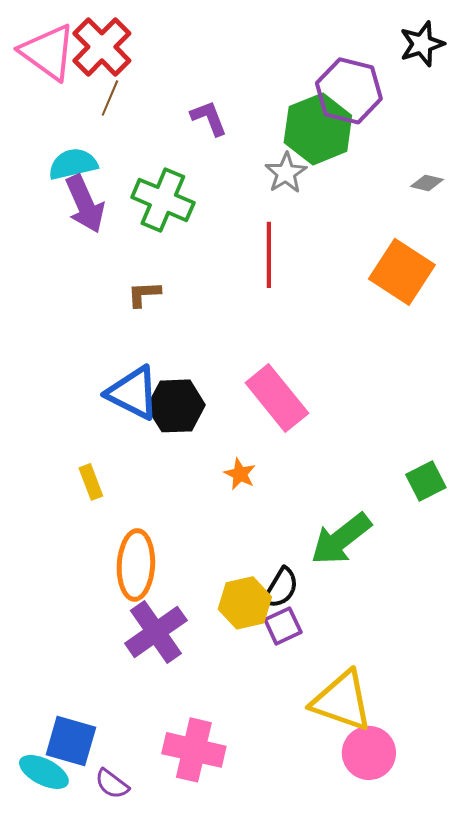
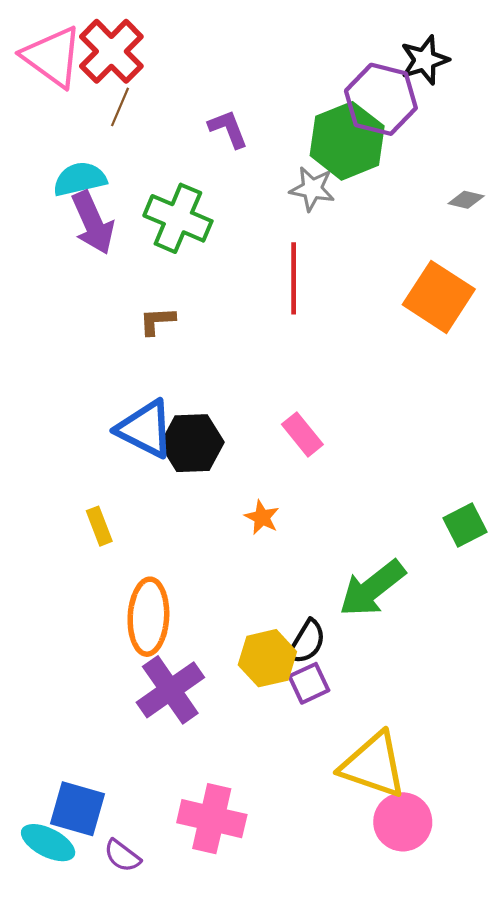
black star: (422, 44) -> (425, 60), moved
gray star: (286, 173) -> (312, 189), turned -30
pink rectangle: (277, 398) -> (302, 434), size x0.6

